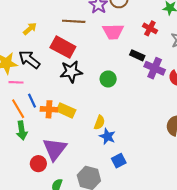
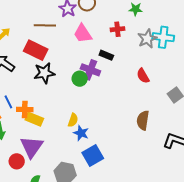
red cross: (150, 28) -> (117, 29), turned -32
pink trapezoid: (113, 32) -> (83, 34), turned 60
purple cross: (155, 68) -> (90, 70), moved
yellow rectangle: (66, 110) -> (34, 119), moved
blue square: (119, 161) -> (93, 156), size x1.5

